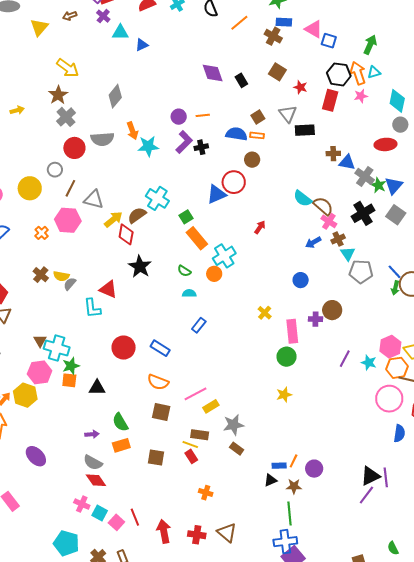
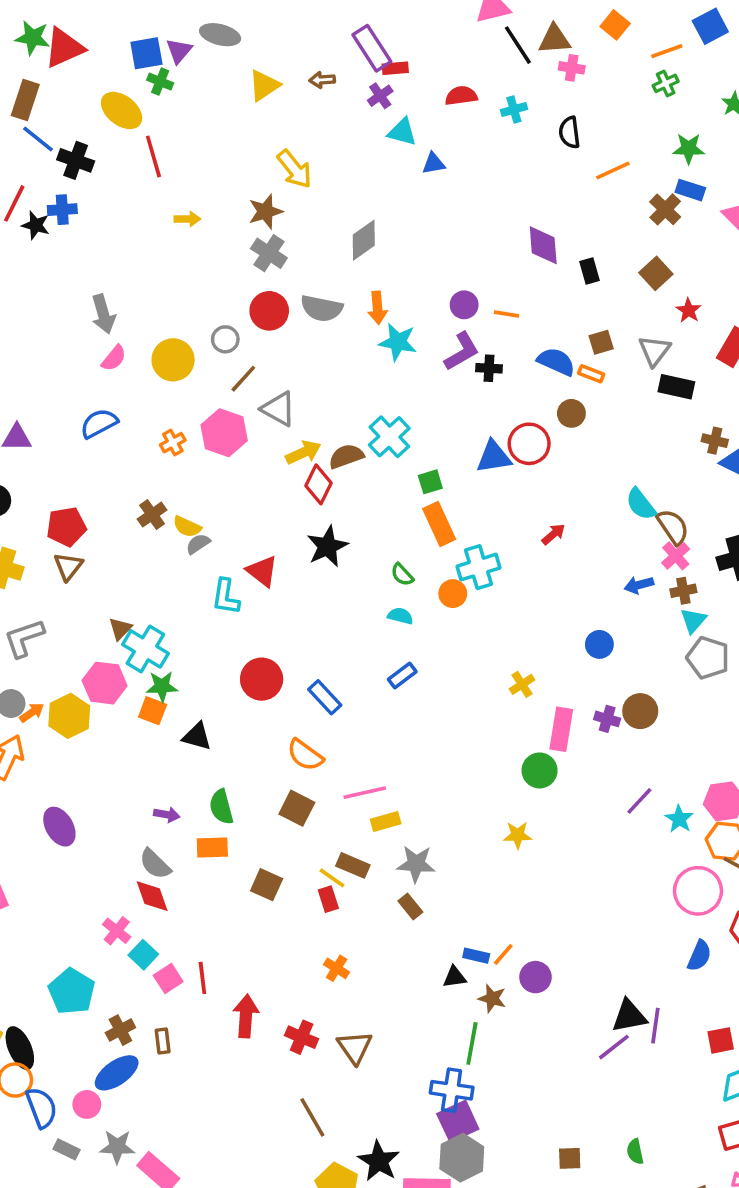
gray cross: (66, 117) -> (269, 253), turned -30

